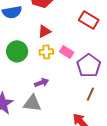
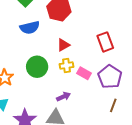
red rectangle: (89, 20) -> (105, 42), moved, turned 42
pink rectangle: (67, 52) -> (84, 73), moved

